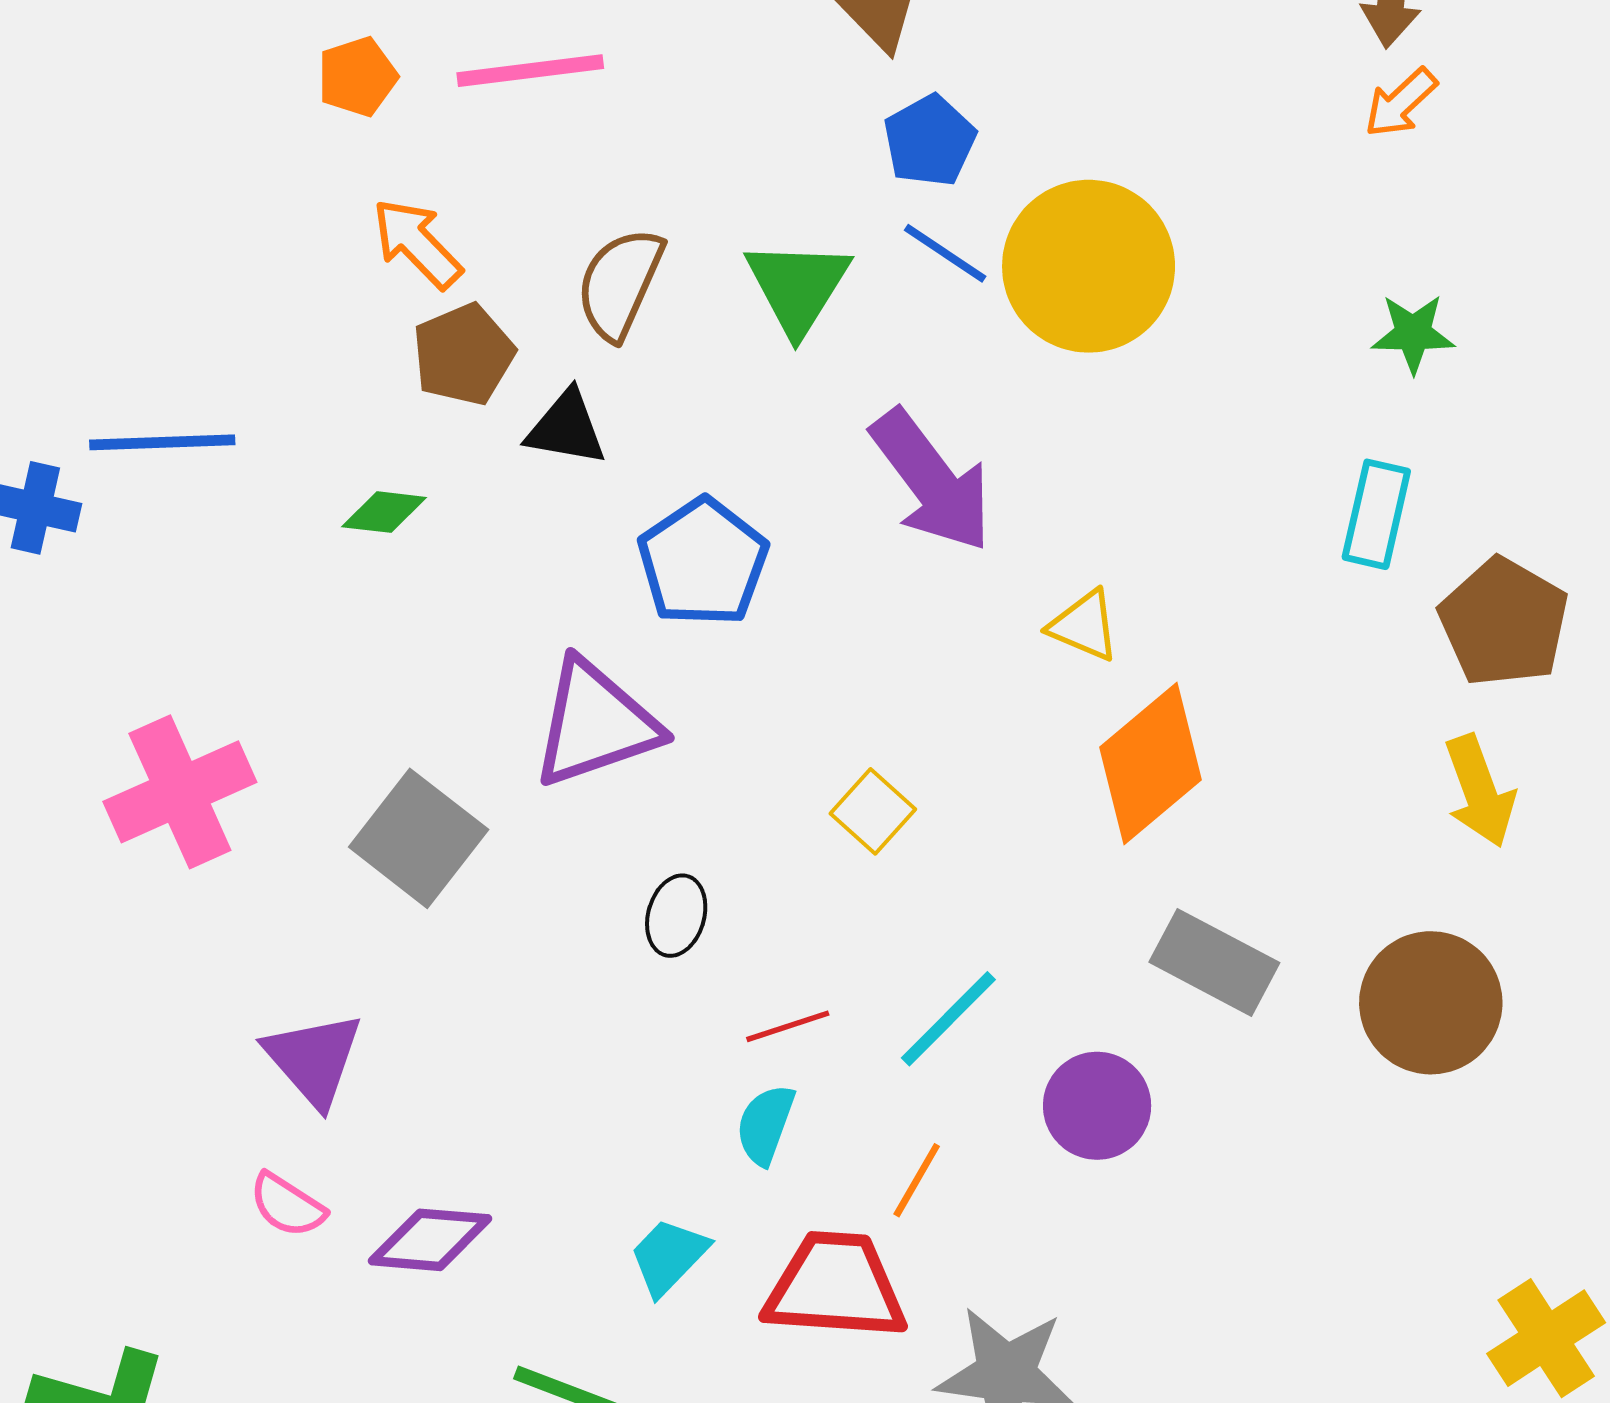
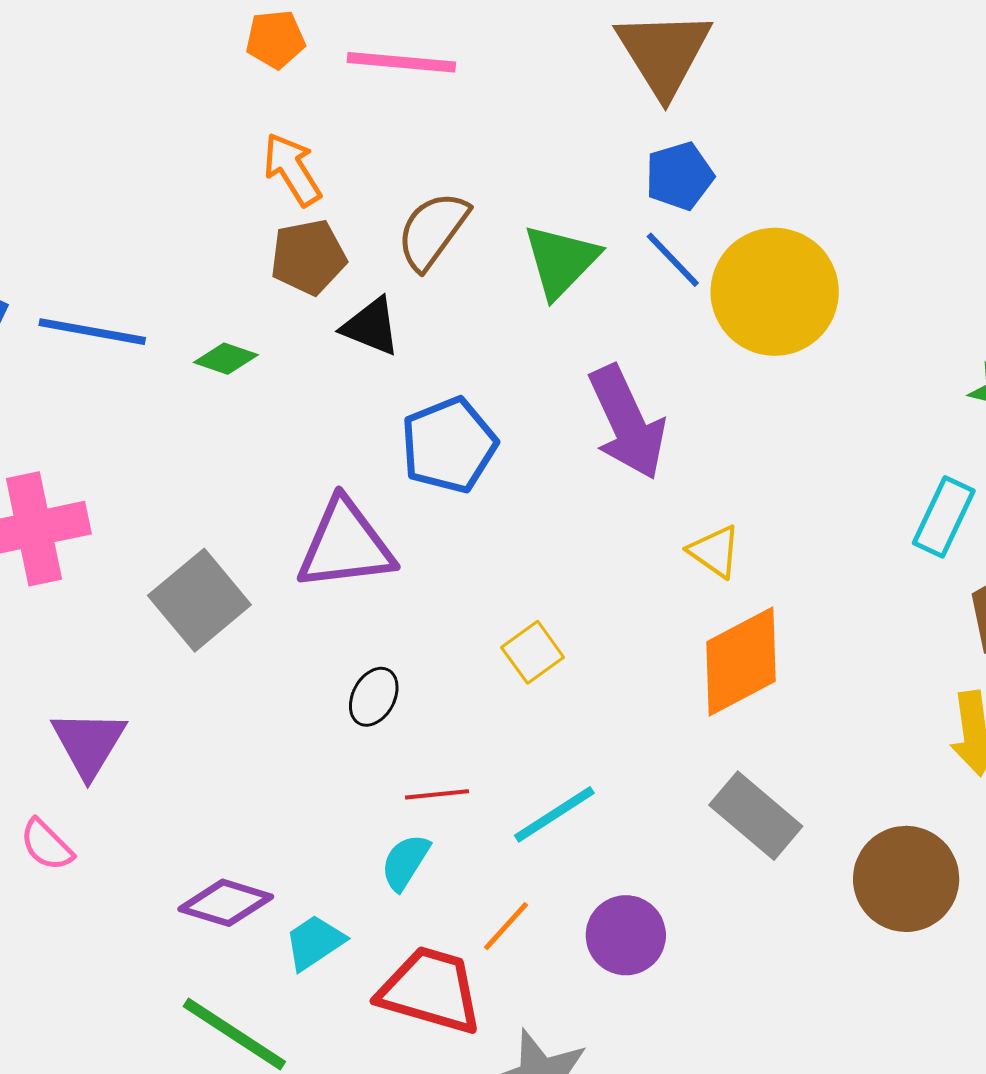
blue line: (162, 442) -> (92, 332), moved
purple circle: (1097, 1106) -> (626, 935), moved
purple diamond: (430, 1240) -> (226, 903), moved

